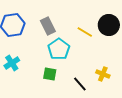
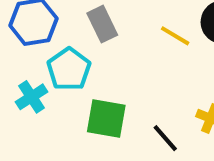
cyan pentagon: (59, 49) -> (69, 69), moved
green square: (50, 74) -> (106, 118), size x1.5

